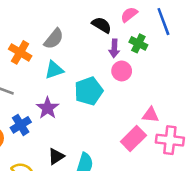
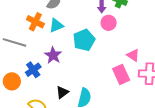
orange cross: (20, 52) -> (35, 22), moved
pink triangle: (151, 115) -> (133, 55), turned 32
pink rectangle: (133, 138) -> (121, 74), turned -66

